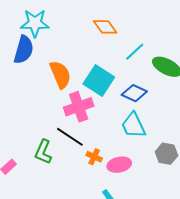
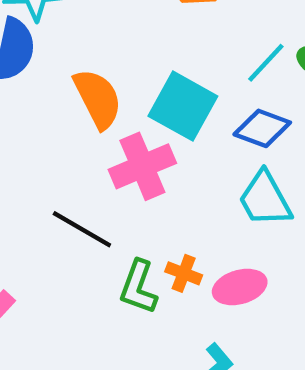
cyan line: (135, 52) -> (266, 63), moved
black line: (70, 137) -> (82, 229), moved
green L-shape: (43, 152) -> (138, 287), moved

